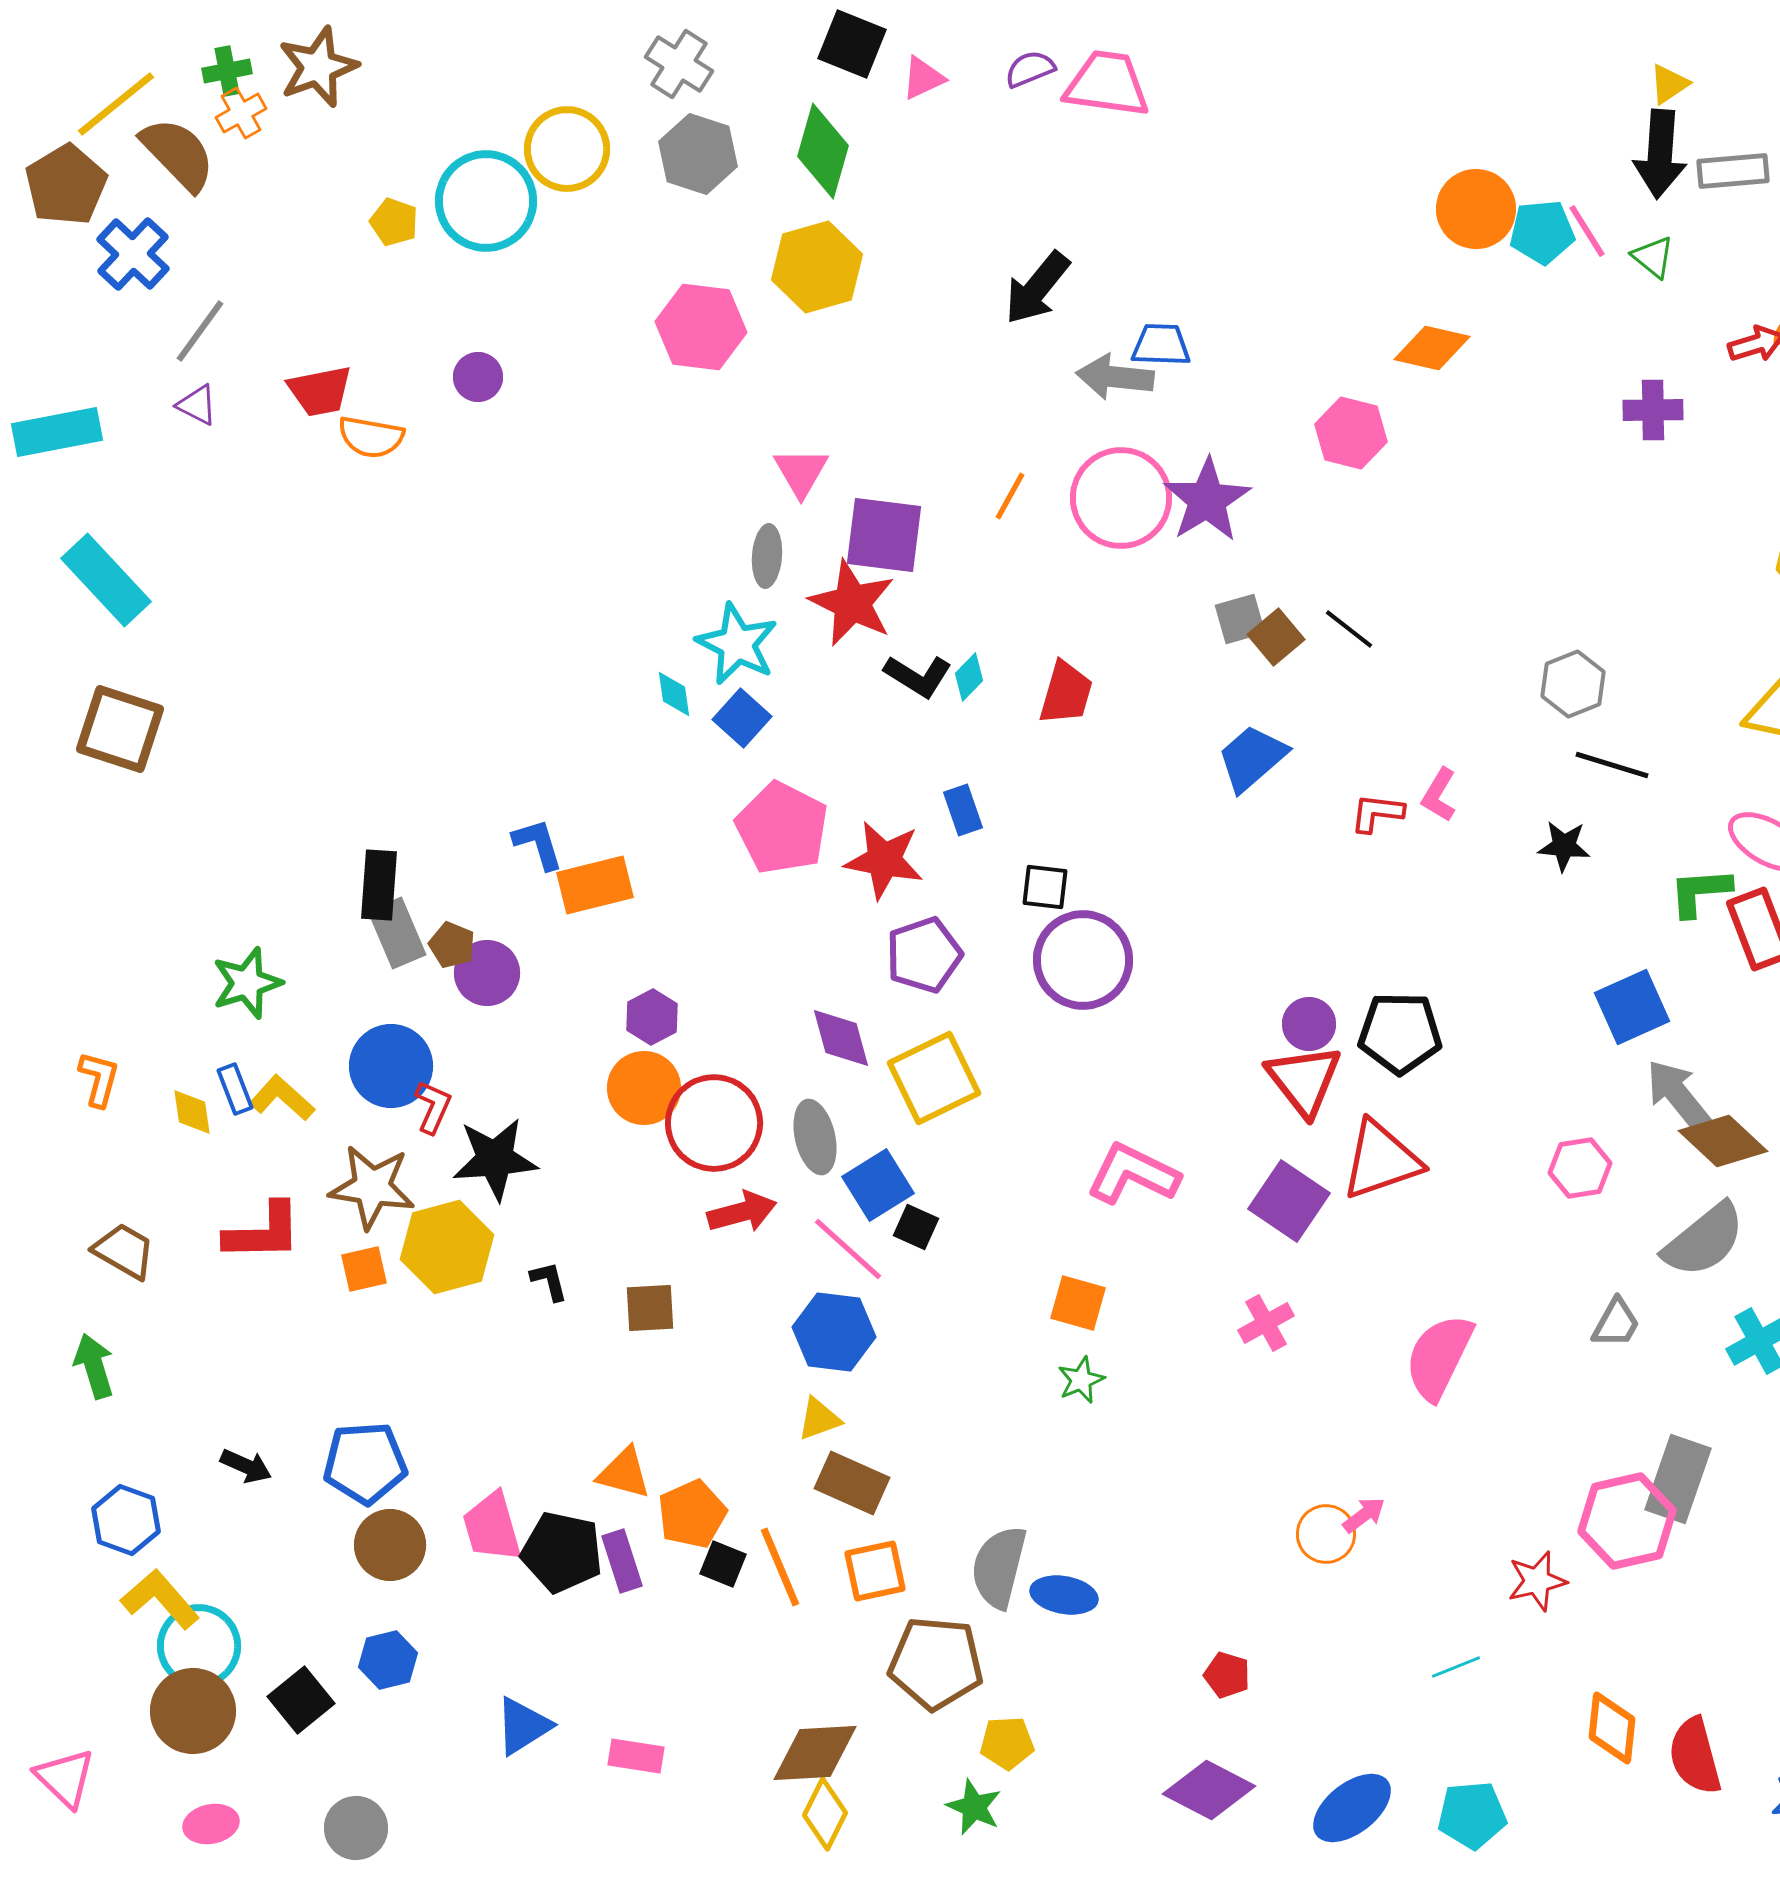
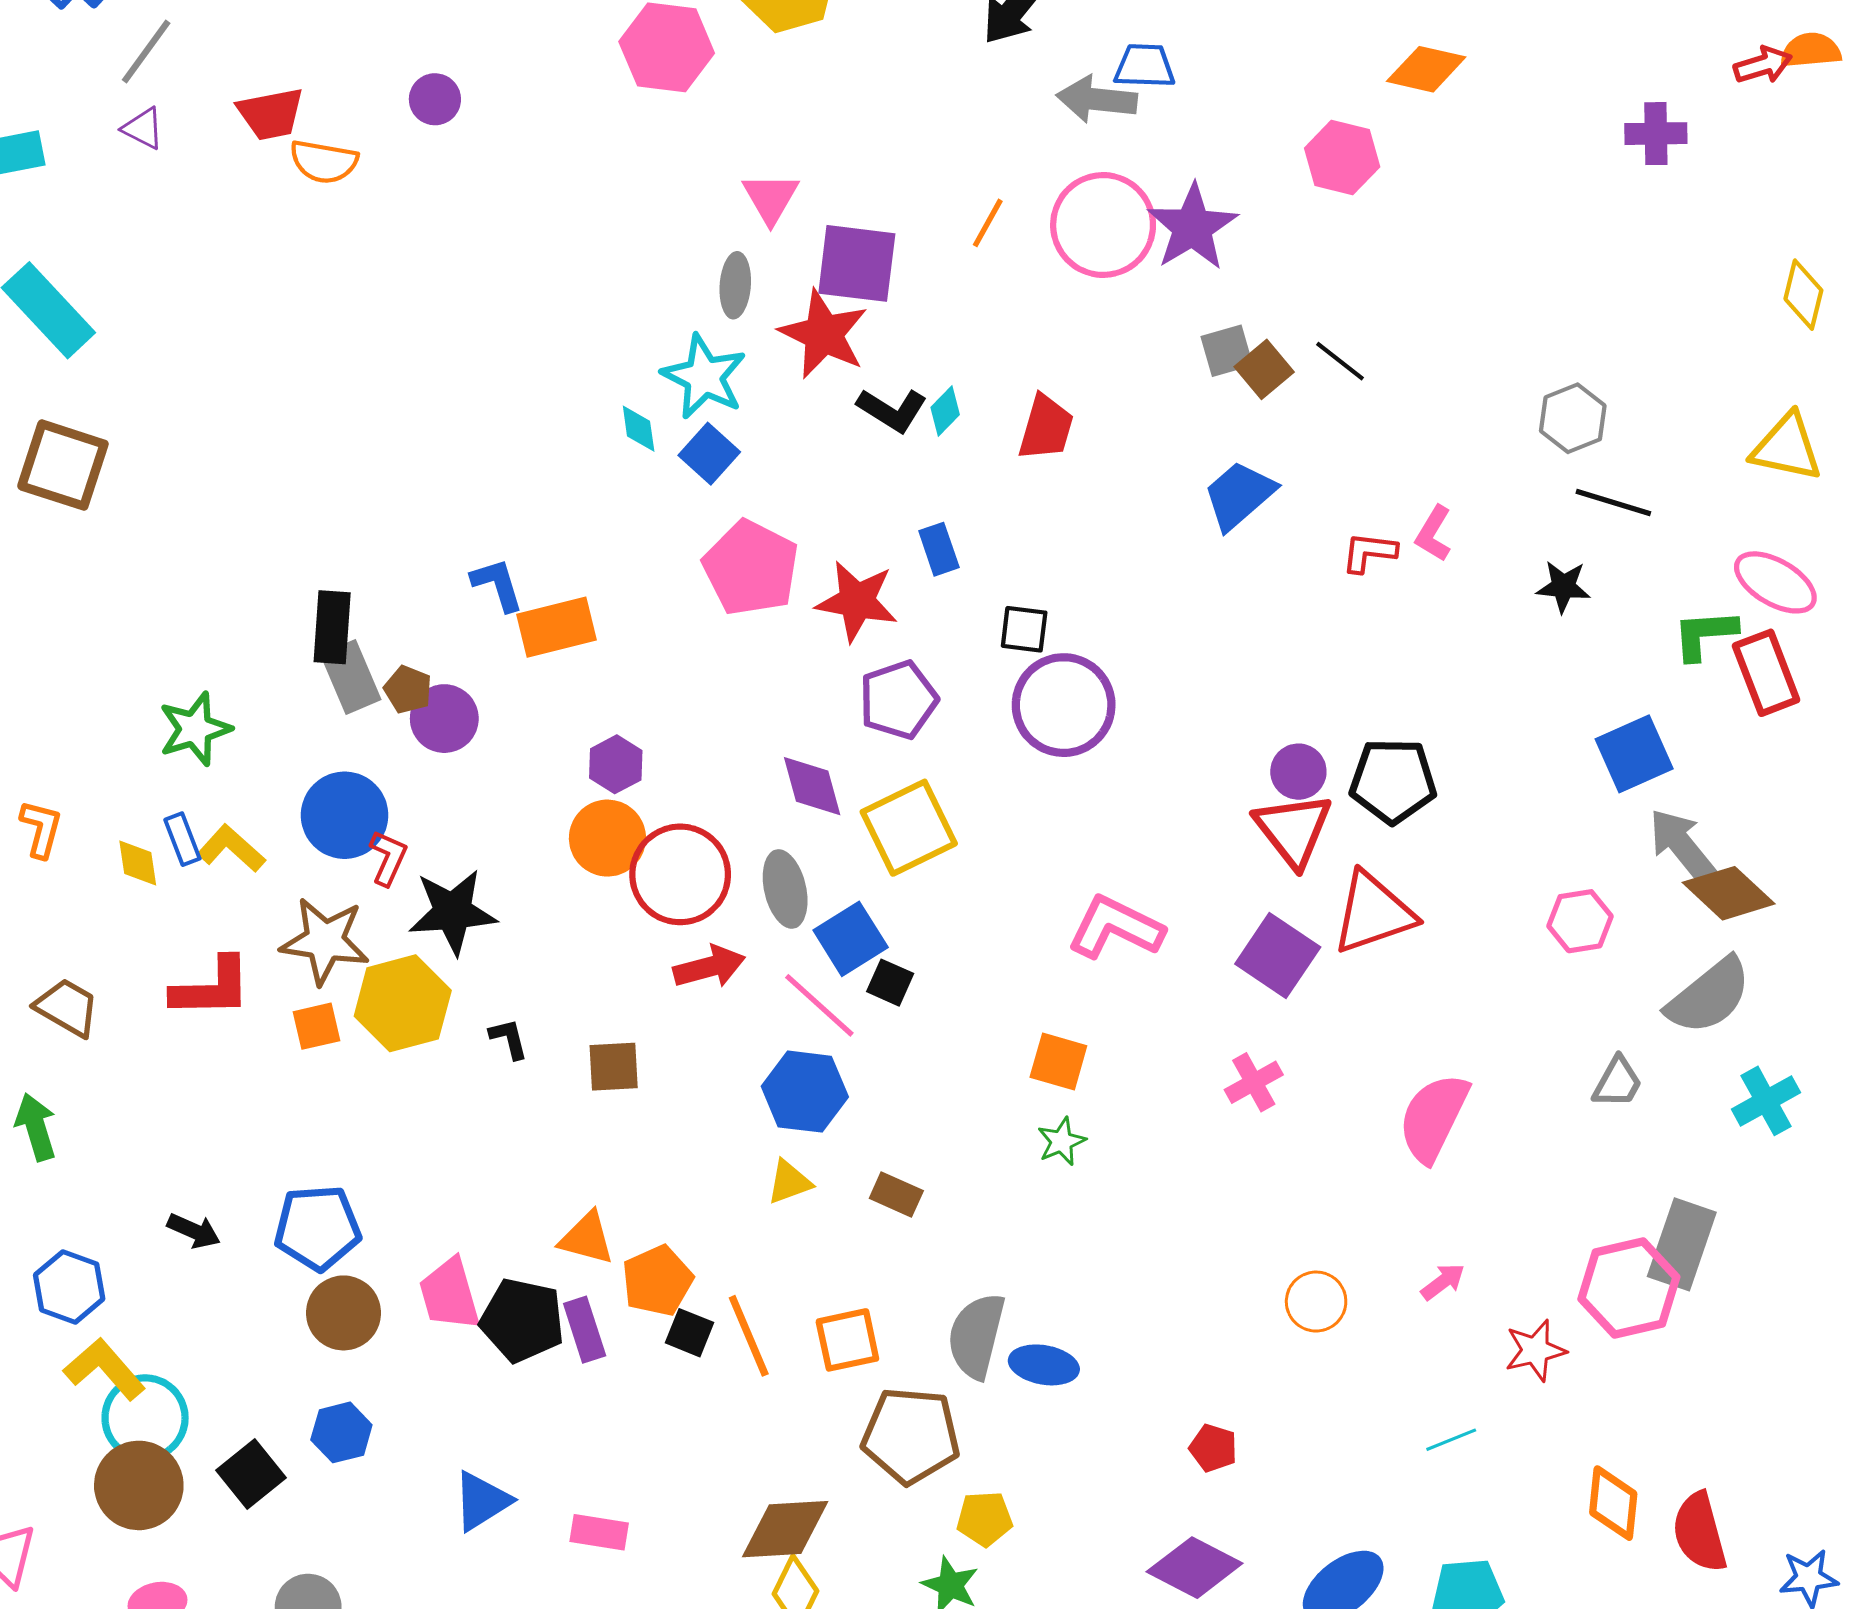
brown rectangle: (852, 1483) -> (896, 1194), moved, size x0.7
pink arrow: (1364, 1515) -> (1443, 1282), moved

